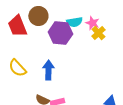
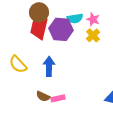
red trapezoid: (17, 26) -> (39, 28), moved, turned 35
yellow cross: (98, 33) -> (93, 35), moved

